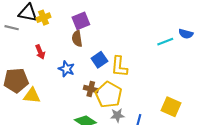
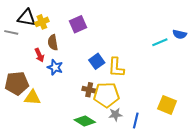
brown semicircle: (77, 39) -> (53, 42), moved
blue star: (66, 69) -> (55, 67), moved
yellow pentagon: (109, 95) -> (106, 95), turned -30

